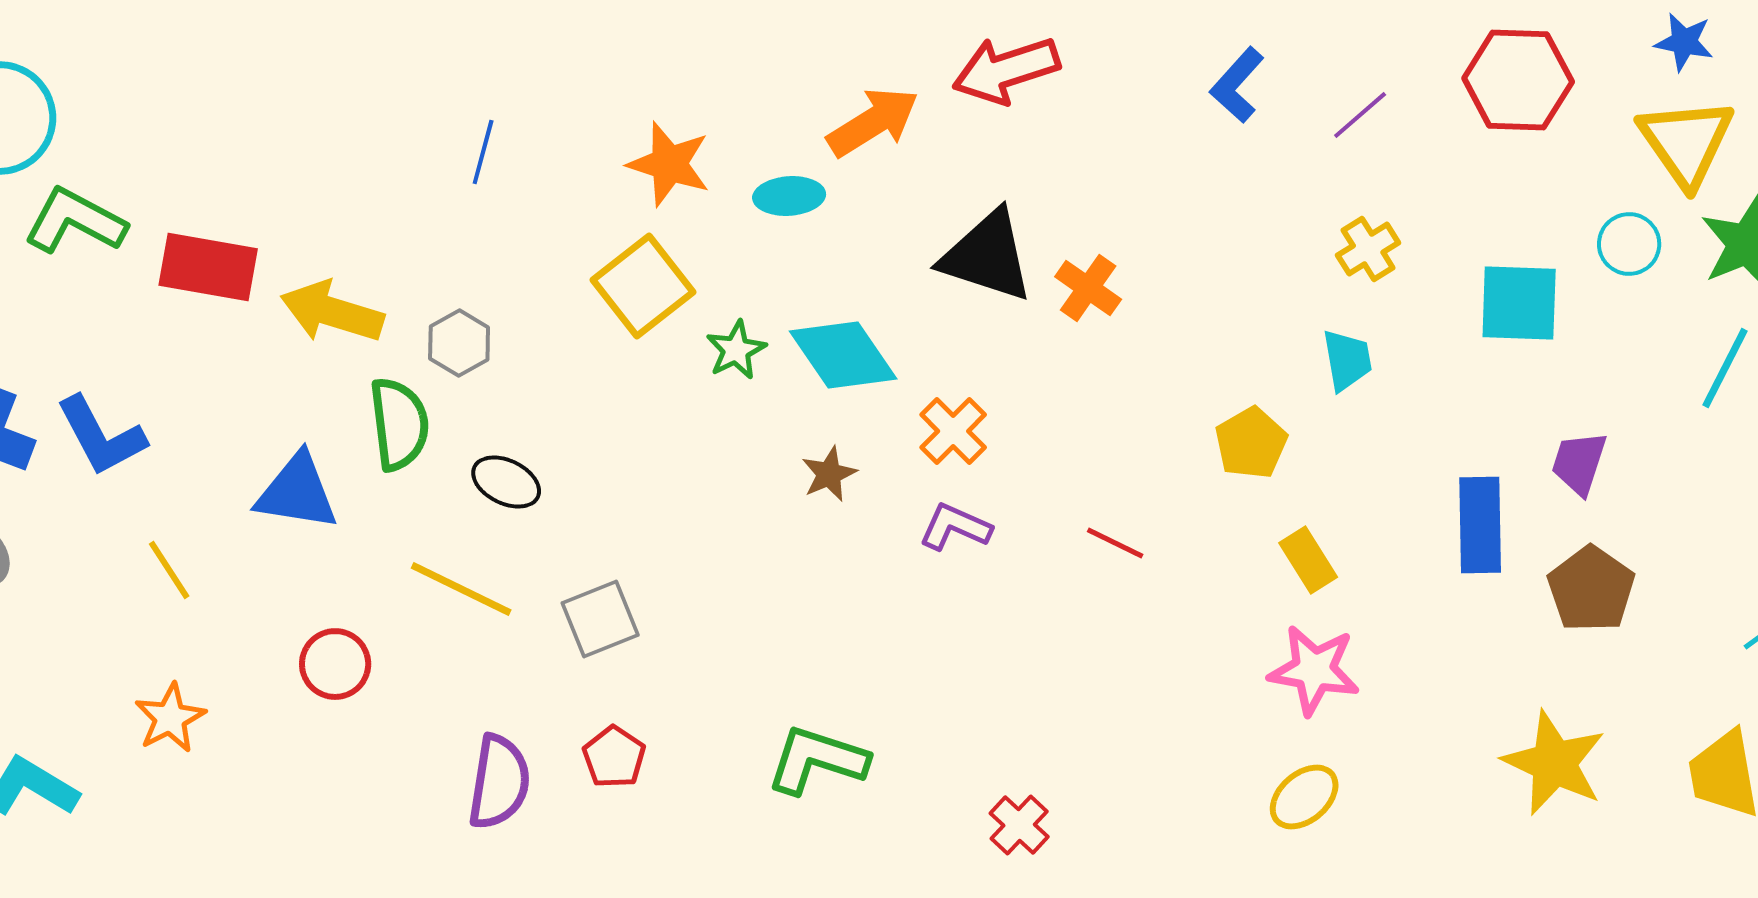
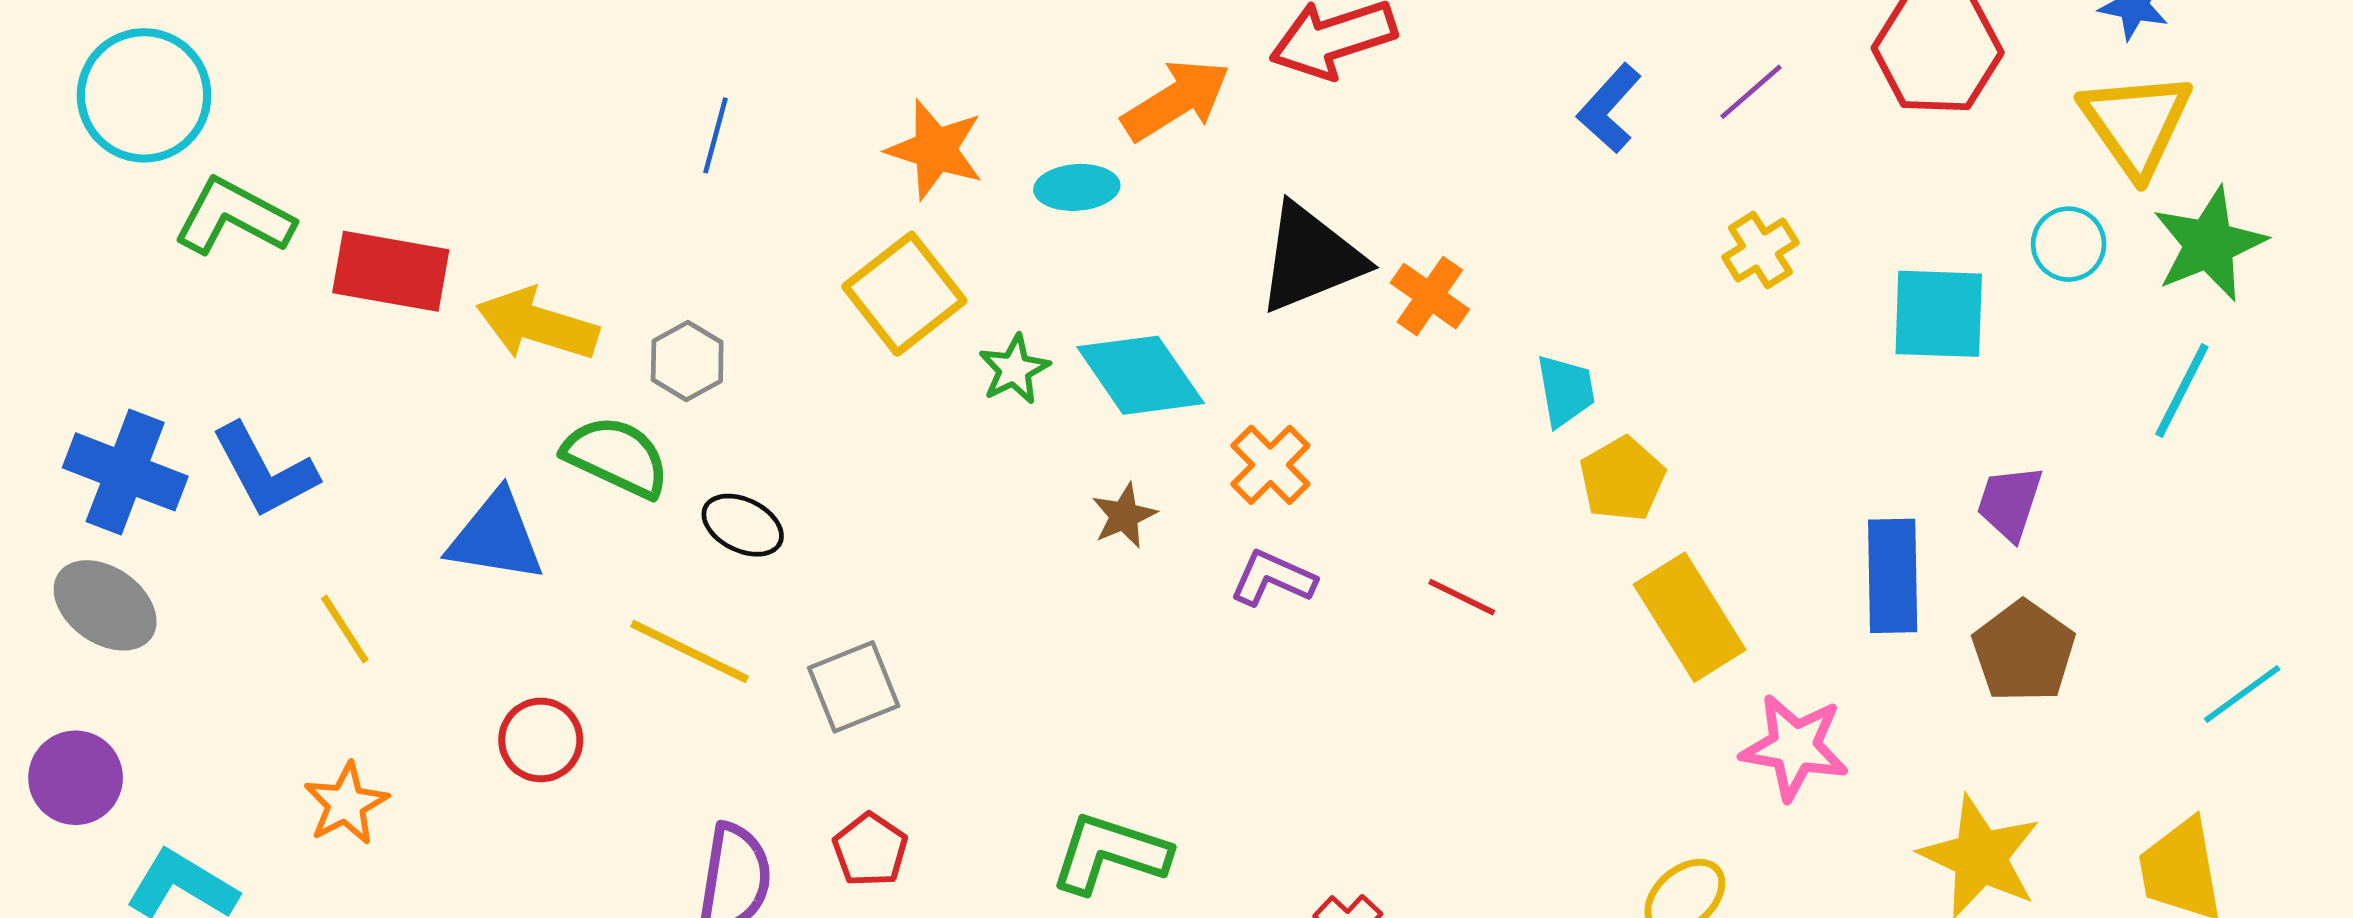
blue L-shape: (1237, 85) -> (1609, 108), moved
black triangle: (987, 256) -> (1311, 258), turned -40
cyan trapezoid: (1347, 360) -> (1566, 391), moved
green semicircle: (399, 424) -> (616, 457), turned -58
yellow rectangle: (1308, 560) -> (1690, 617), size x1.6
pink star: (1314, 670) -> (1795, 747), moved

